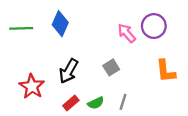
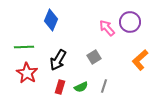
green line: (21, 28) -> (24, 47), moved
orange L-shape: (166, 71) -> (140, 60), turned 55
red rectangle: (71, 103) -> (60, 87), turned -32

